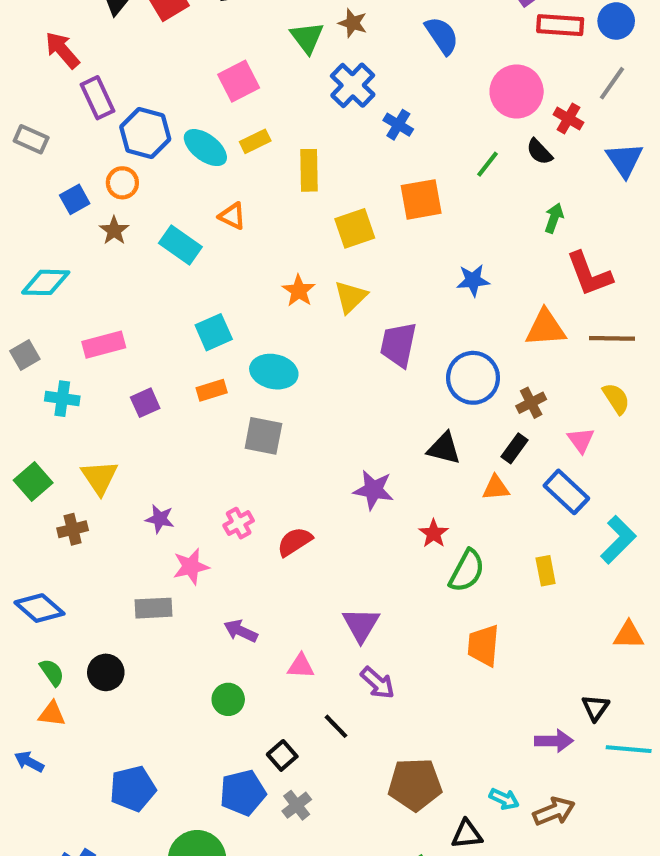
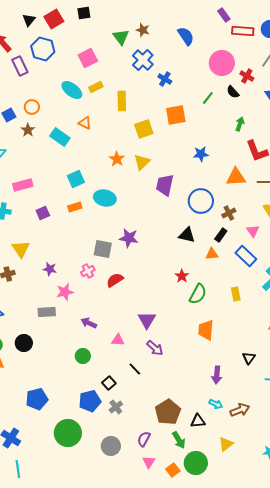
blue hexagon: (145, 133) -> (43, 49), moved
gray square: (263, 436) -> (103, 249), moved
purple star: (373, 490) -> (129, 238), moved
black triangle: (595, 708) -> (249, 358), moved
purple arrow: (554, 741) -> (217, 375), moved, turned 96
brown pentagon: (415, 784) -> (168, 412), moved, turned -30

